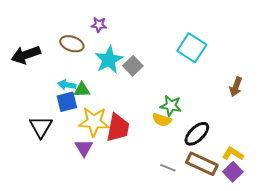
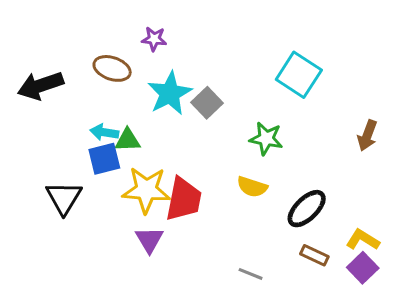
green star: (171, 106) -> (266, 139), moved
purple triangle: (84, 148) -> (149, 240), moved
brown rectangle: (202, 164) -> (314, 255), size x0.6
gray line: (168, 168) -> (251, 274), moved

